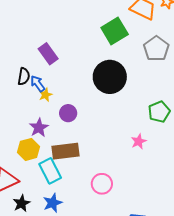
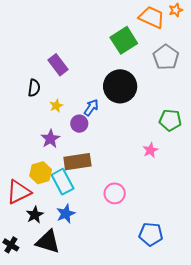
blue arrow: (38, 84) -> (91, 108), moved, turned 72
green pentagon: (159, 112) -> (170, 120), turned 30
yellow hexagon: (28, 149) -> (41, 173), moved

